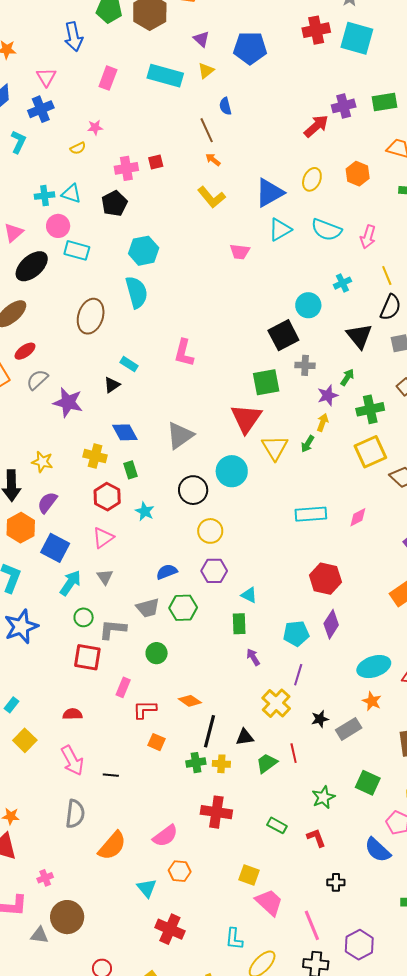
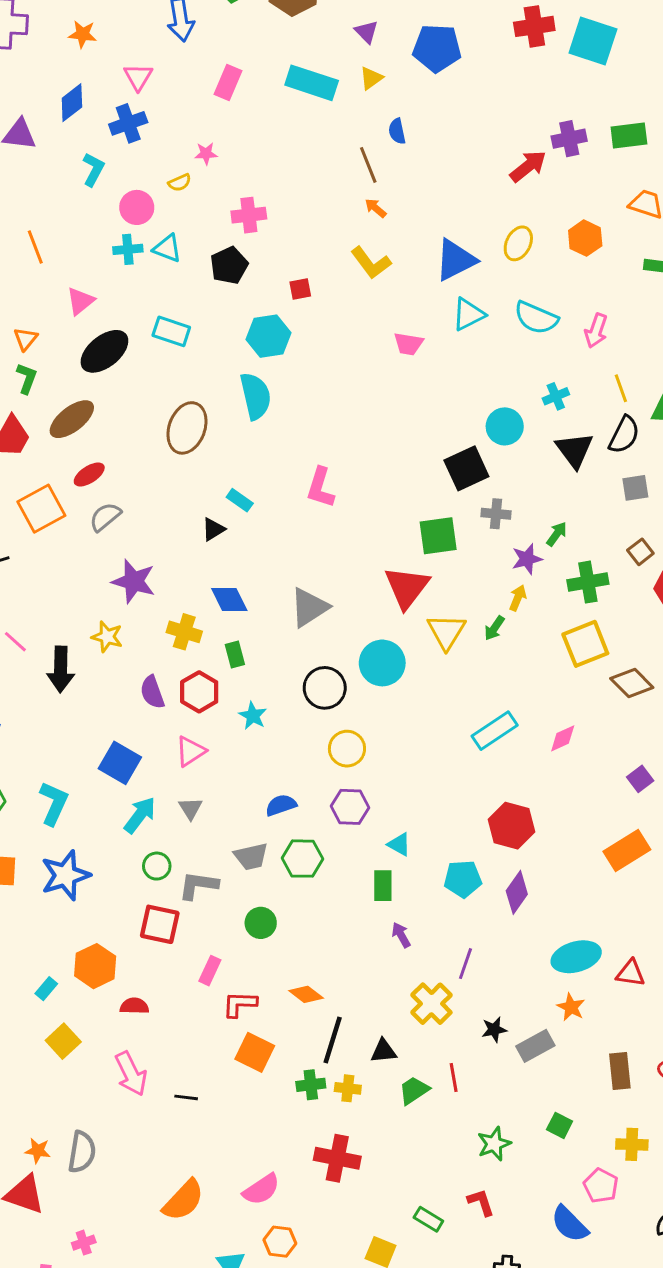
red square: (156, 162) -> (300, 289), moved
pink circle: (58, 226) -> (137, 207), moved
black triangle: (359, 336) -> (574, 450), moved
purple star: (68, 402) -> (134, 581), moved
purple semicircle: (47, 502) -> (152, 692), moved, turned -60
cyan rectangle: (311, 514) -> (495, 731), turned -32
orange hexagon: (21, 528) -> (95, 966), moved
cyan pentagon: (296, 634) -> (463, 879), moved
orange square: (157, 742) -> (255, 1052), size x1.5
green square: (368, 783) -> (560, 1125), size x0.7
gray semicircle: (75, 814) -> (82, 1152), moved
green rectangle: (277, 825) -> (428, 1219), moved

